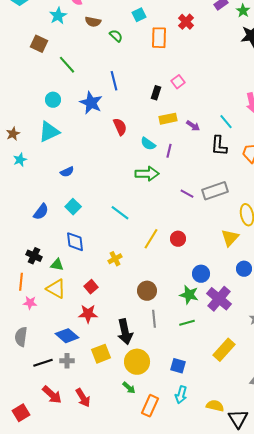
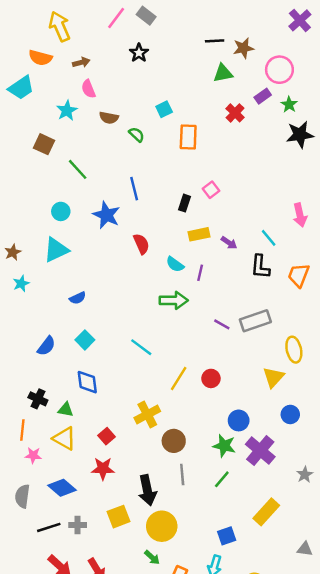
red cross: (186, 22) -> (235, 113), moved
yellow cross: (115, 259) -> (147, 414), moved, size x1.5
green line: (187, 323) -> (222, 479), turned -35
blue diamond: (67, 336) -> (62, 488), moved
blue square: (178, 366) -> (227, 536), moved, turned -35

